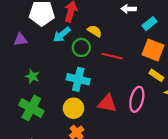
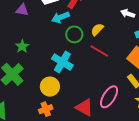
yellow semicircle: (95, 31) -> (97, 30), moved, turned -96
red triangle: (107, 103) -> (84, 107), moved

